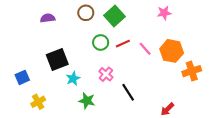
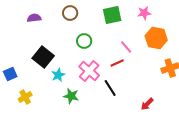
green square: (114, 16) -> (112, 15), moved, turned 30
red line: (123, 44) -> (117, 63), moved
orange hexagon: (172, 51) -> (156, 38), moved
black square: (57, 59) -> (43, 57), turned -30
pink cross: (106, 74) -> (89, 71), size x1.5

